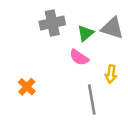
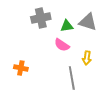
green triangle: (85, 33) -> (67, 26), turned 32
orange cross: (27, 87) -> (21, 68), turned -32

